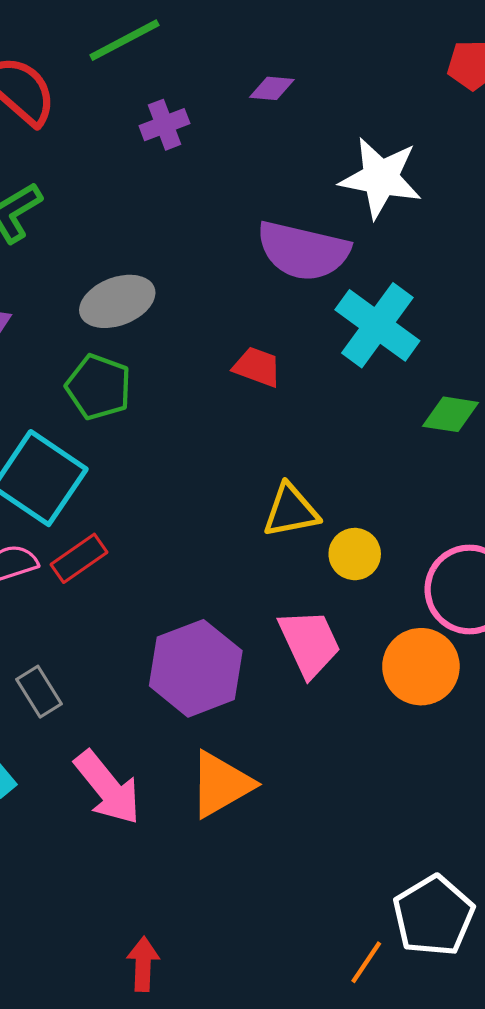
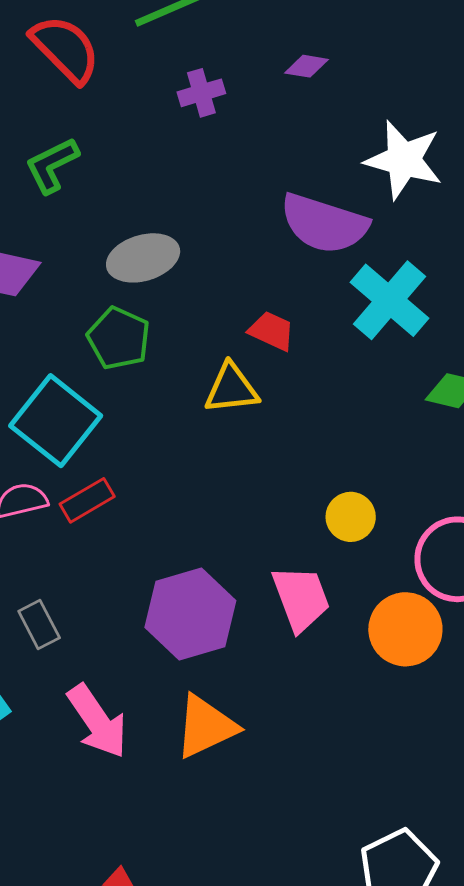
yellow triangle: (291, 511) -> (231, 389), moved

